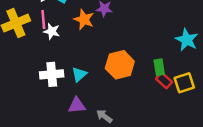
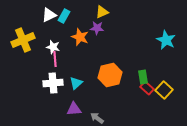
pink line: (43, 19) -> (55, 59), moved
cyan star: (187, 40) -> (166, 40), moved
yellow square: (184, 83) -> (164, 90), turned -30

